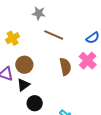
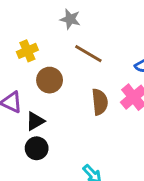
brown circle: (24, 65) -> (50, 80), moved
black circle: (35, 103) -> (37, 148), moved

